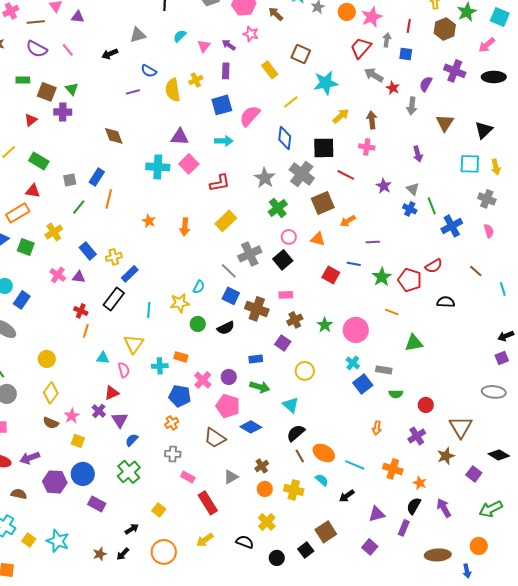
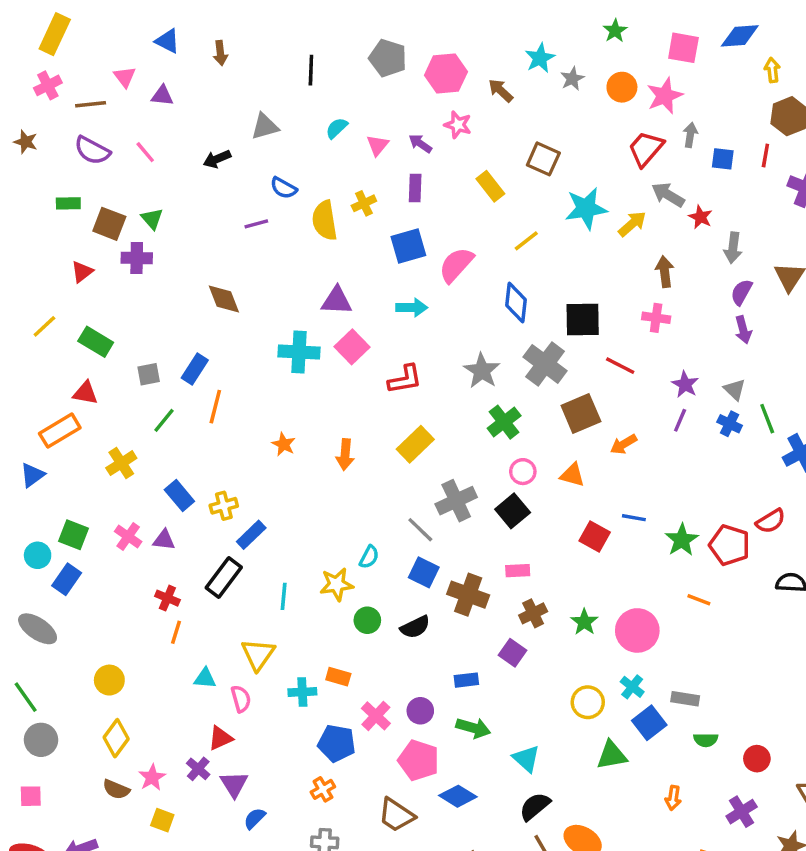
red line: (409, 26) -> (765, 155), moved
purple semicircle: (426, 84) -> (742, 292), moved
yellow arrow: (341, 116) -> (632, 224), moved
purple line: (373, 242) -> (680, 420), moved, turned -64
green square: (26, 247) -> (73, 535), moved
green triangle: (414, 343) -> (612, 755), moved
yellow circle: (305, 371) -> (588, 702), moved

